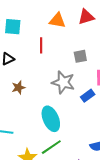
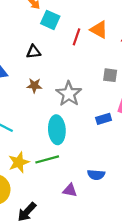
red line: (41, 45) -> (76, 37), moved
gray star: (63, 82) -> (69, 94), moved

